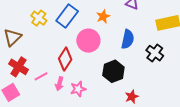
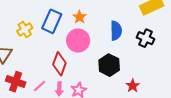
orange star: (103, 16) -> (80, 17), moved
yellow cross: (39, 18) -> (25, 30), turned 35

